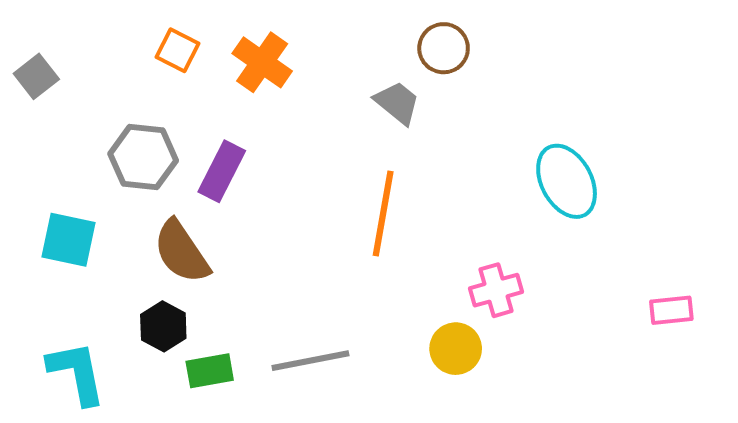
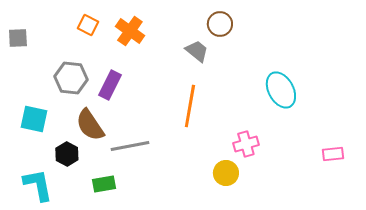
gray square: (36, 76) -> (18, 38), turned 35
black hexagon: (163, 326) -> (67, 154), moved
gray line: (310, 361) -> (130, 146), moved

